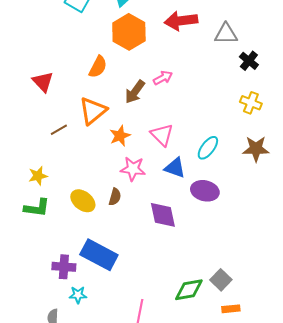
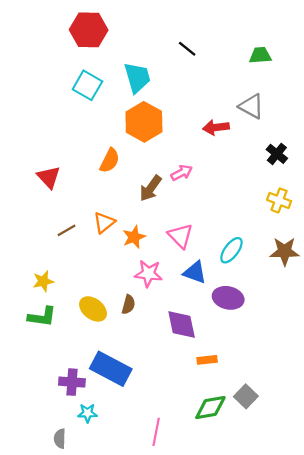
red arrow: (181, 21) -> (216, 127), moved, size x0.7
gray triangle: (226, 34) -> (251, 106), moved, turned 30
orange triangle: (93, 111) -> (104, 223), moved, size x0.7
orange rectangle: (231, 309) -> (207, 360), moved

